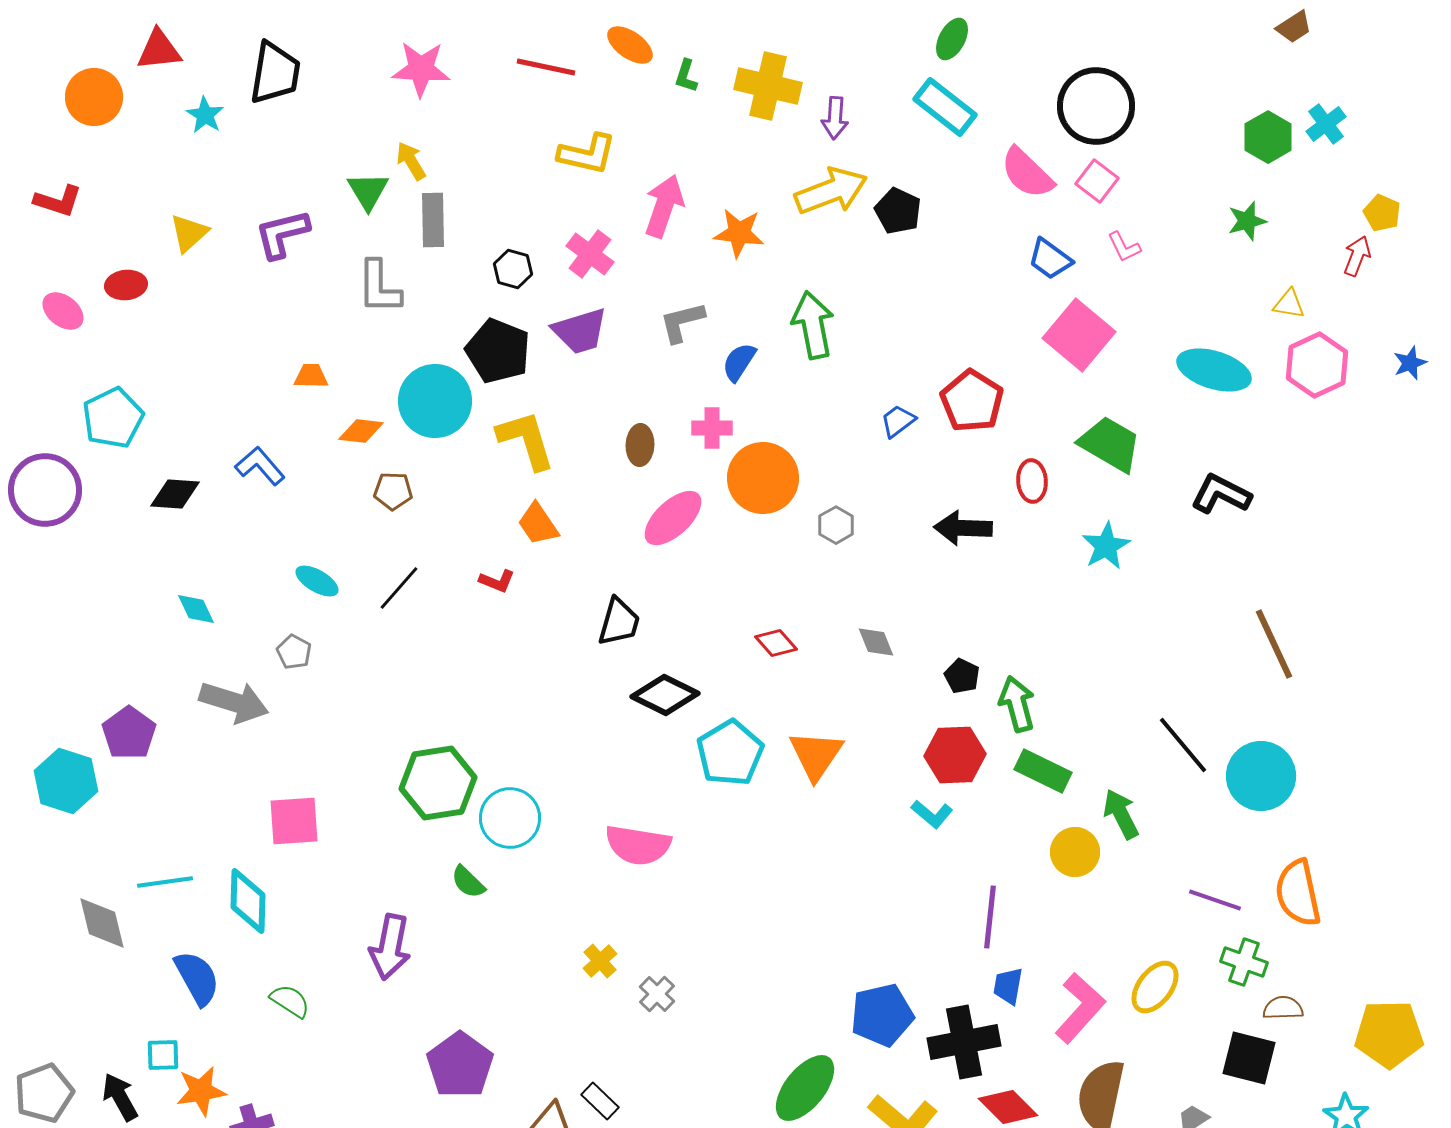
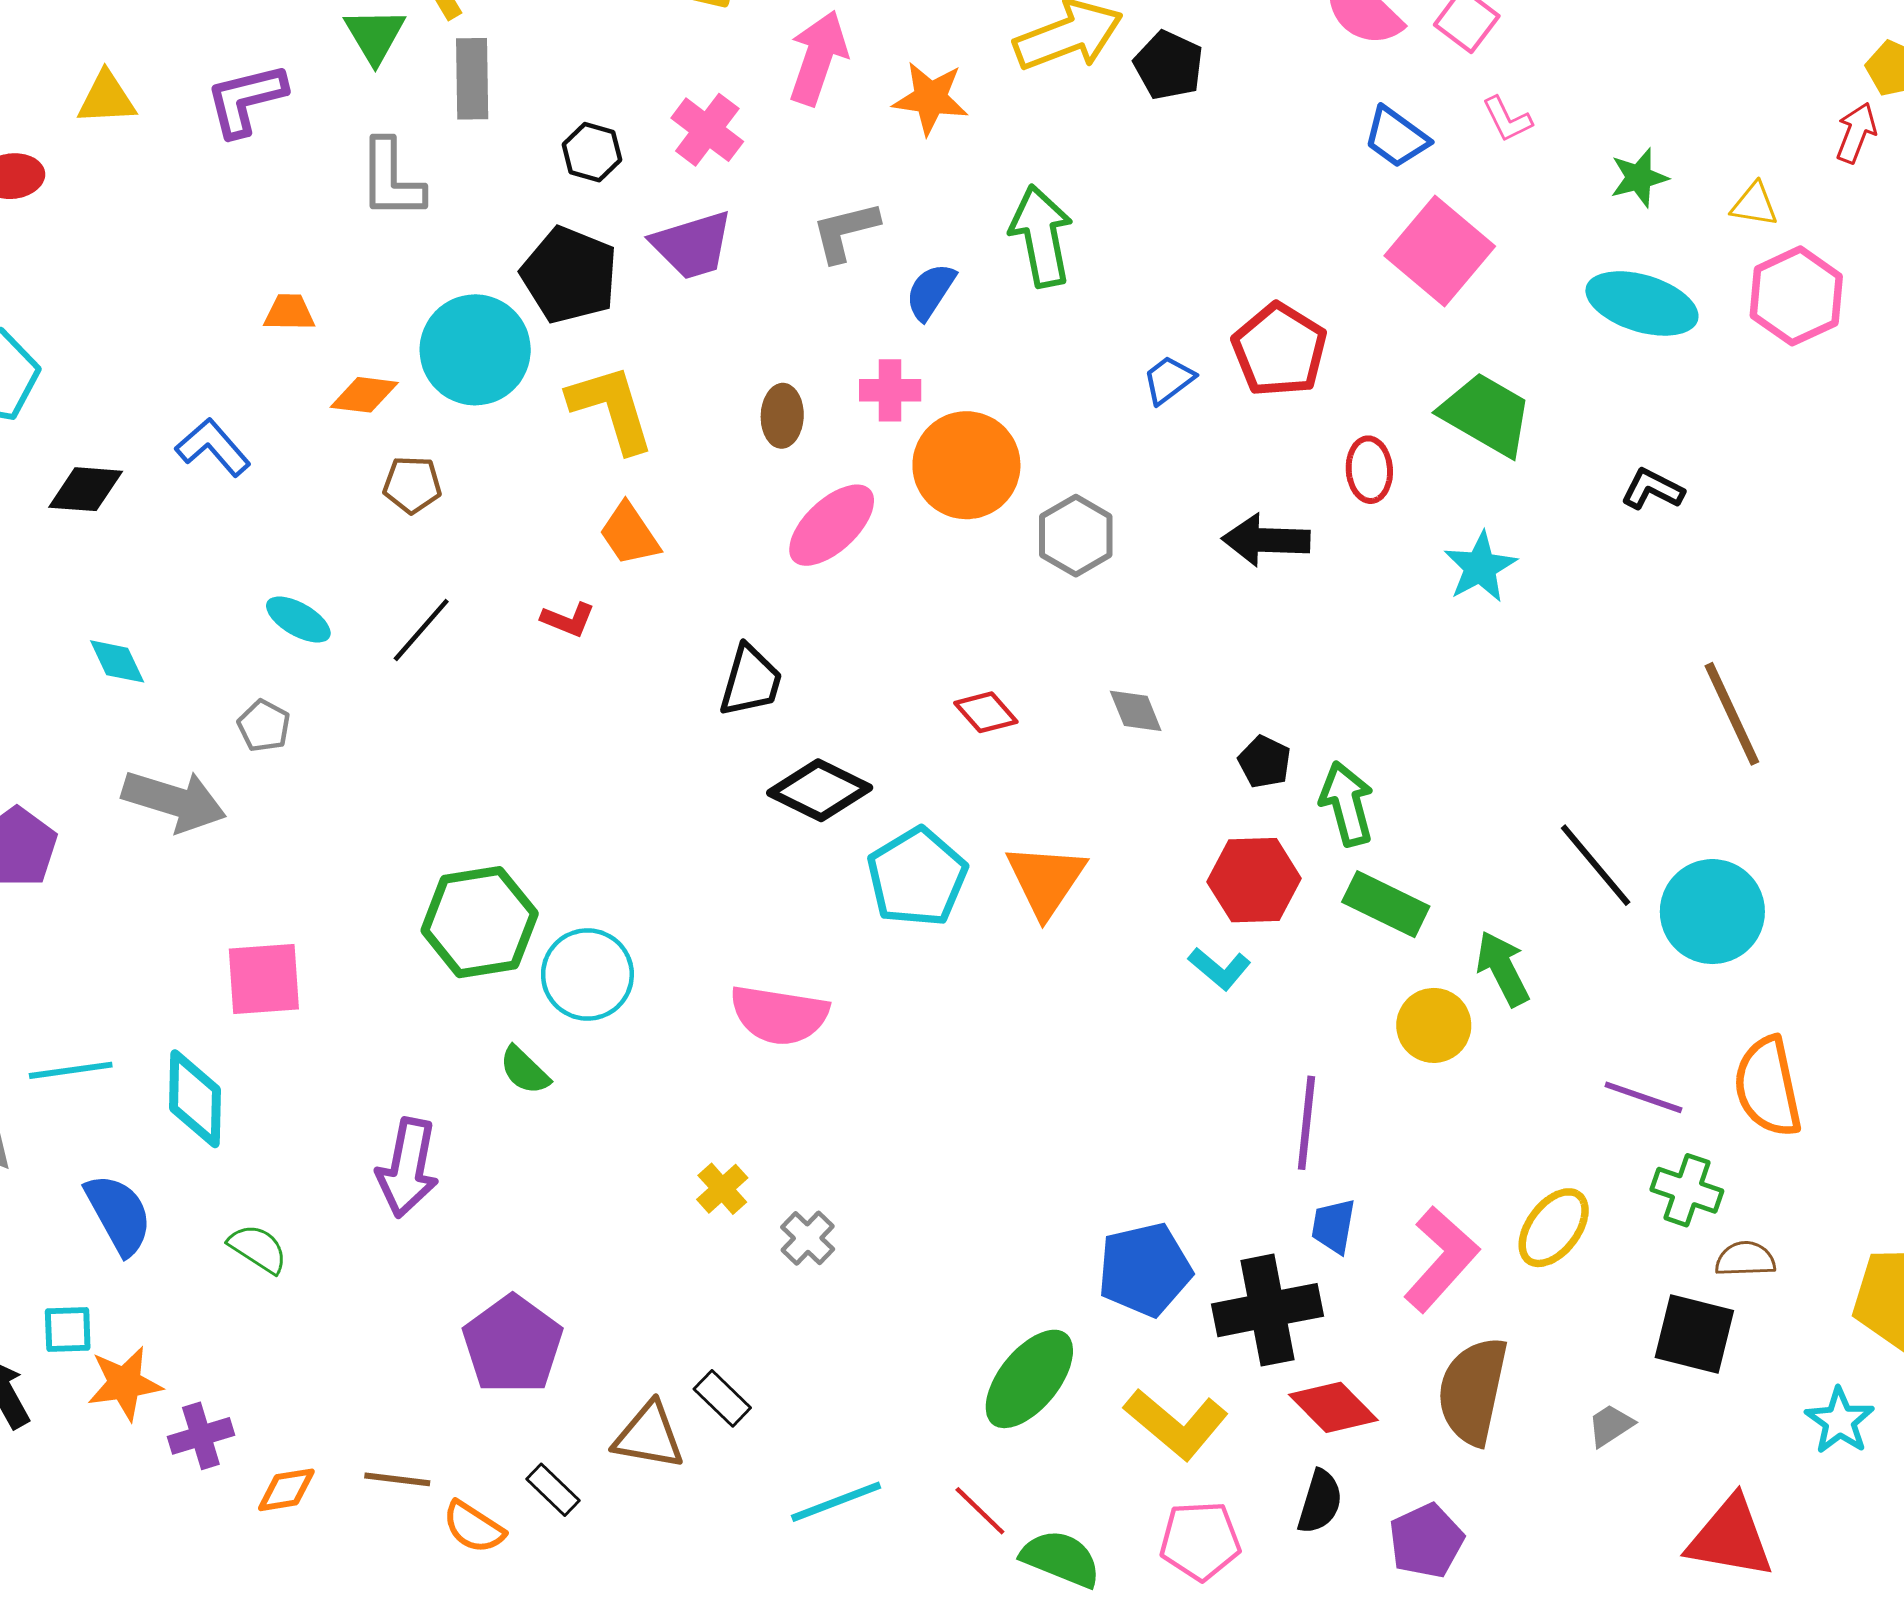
green star: (1247, 221) -> (1639, 178), moved
yellow triangle: (189, 233) -> (107, 98), turned 39
black L-shape: (1221, 494) -> (1652, 489), size x0.7
gray hexagon: (836, 525) -> (1076, 536), size x1.4

